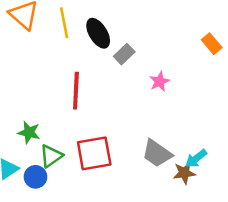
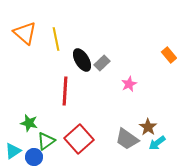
black ellipse: (98, 33) -> (82, 60), moved
red square: (94, 153) -> (79, 139), turned -32
brown star: (184, 173) -> (148, 127), moved, turned -30

